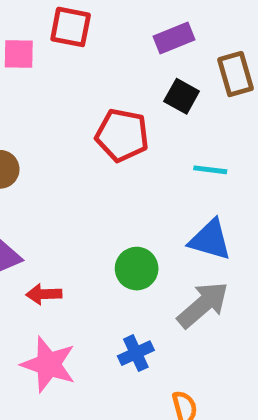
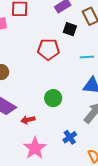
green circle: (137, 269) -> (53, 98), moved
pink star: (49, 364) -> (35, 148), turned 30

